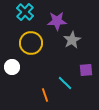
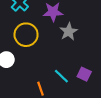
purple square: (86, 70) -> (84, 74), moved, turned 32

